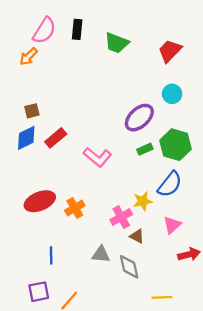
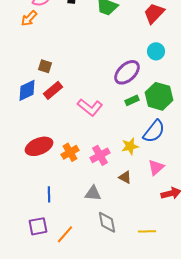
brown square: (32, 111) -> (45, 66), moved, turned 32
pink cross: (121, 217) -> (100, 155), moved
gray diamond: (129, 267) -> (107, 222), moved

